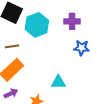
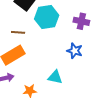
blue star: (82, 48) -> (75, 51), moved

